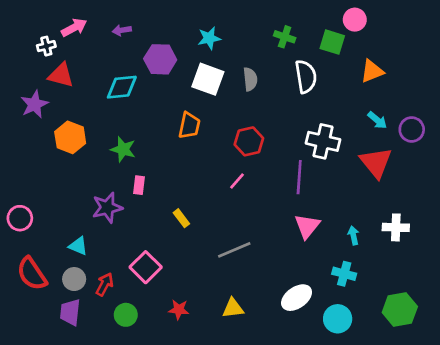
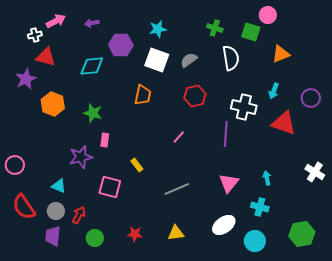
gray semicircle: (250, 79) -> (189, 60), turned -120
cyan arrow: (377, 120) -> (274, 91), moved, turned 70
red hexagon: (249, 141) -> (195, 96), moved
red triangle: (376, 163) -> (284, 123), turned -32
pink triangle: (307, 226) -> (229, 183), moved
white cross: (396, 227) -> (315, 172), moved, turned 30
pink square: (146, 267) -> (110, 187), moved, turned -30

